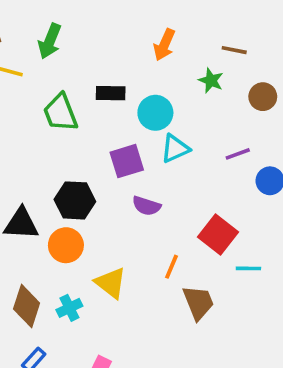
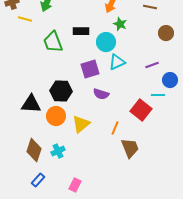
green star: (211, 81) -> (120, 24), moved
cyan line: (248, 268) -> (158, 95), moved
yellow triangle: (111, 283) -> (81, 124), moved, turned 42

